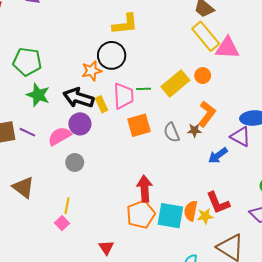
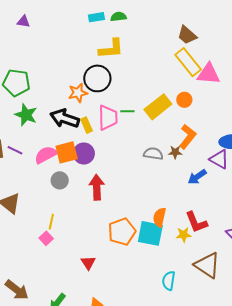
purple circle: (80, 124) -> (84, 154), moved
orange square: (139, 125) -> (67, 152), moved
gray semicircle: (172, 132) -> (153, 154), turned 120
red arrow: (145, 189) -> (97, 187), moved
orange semicircle: (191, 211) -> (159, 217), moved

